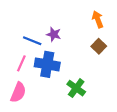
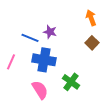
pink line: (21, 63) -> (11, 62), moved
pink semicircle: (18, 92) -> (40, 90), moved, turned -54

